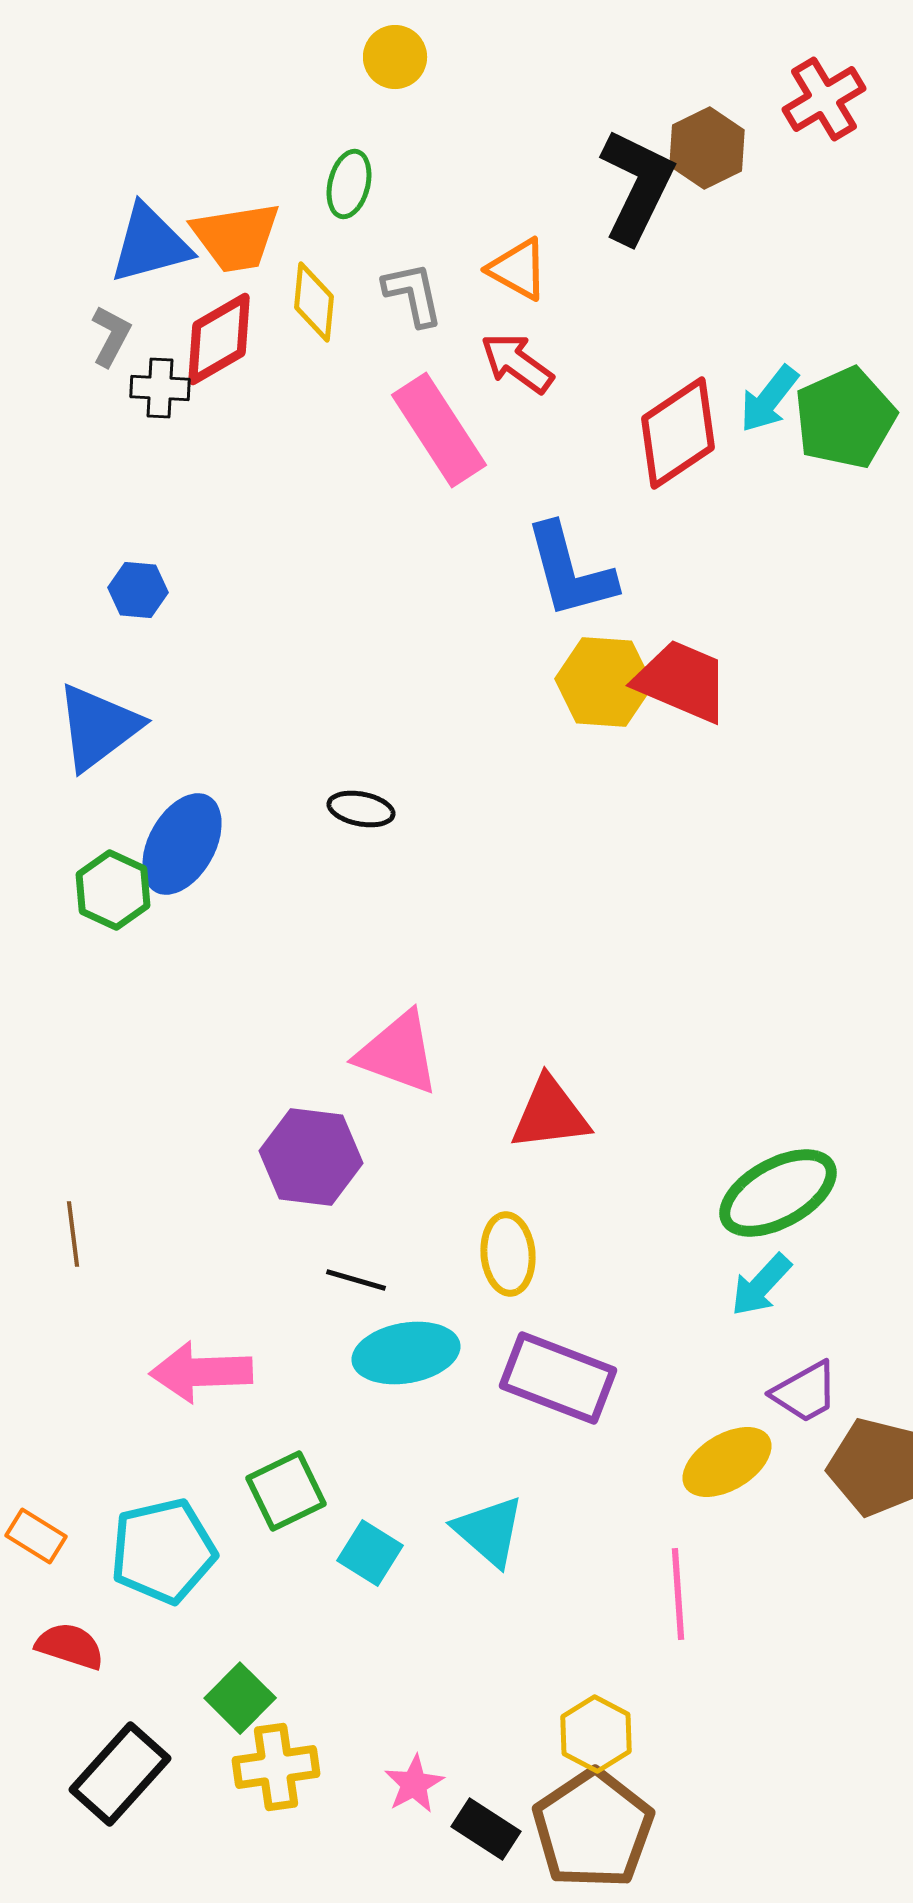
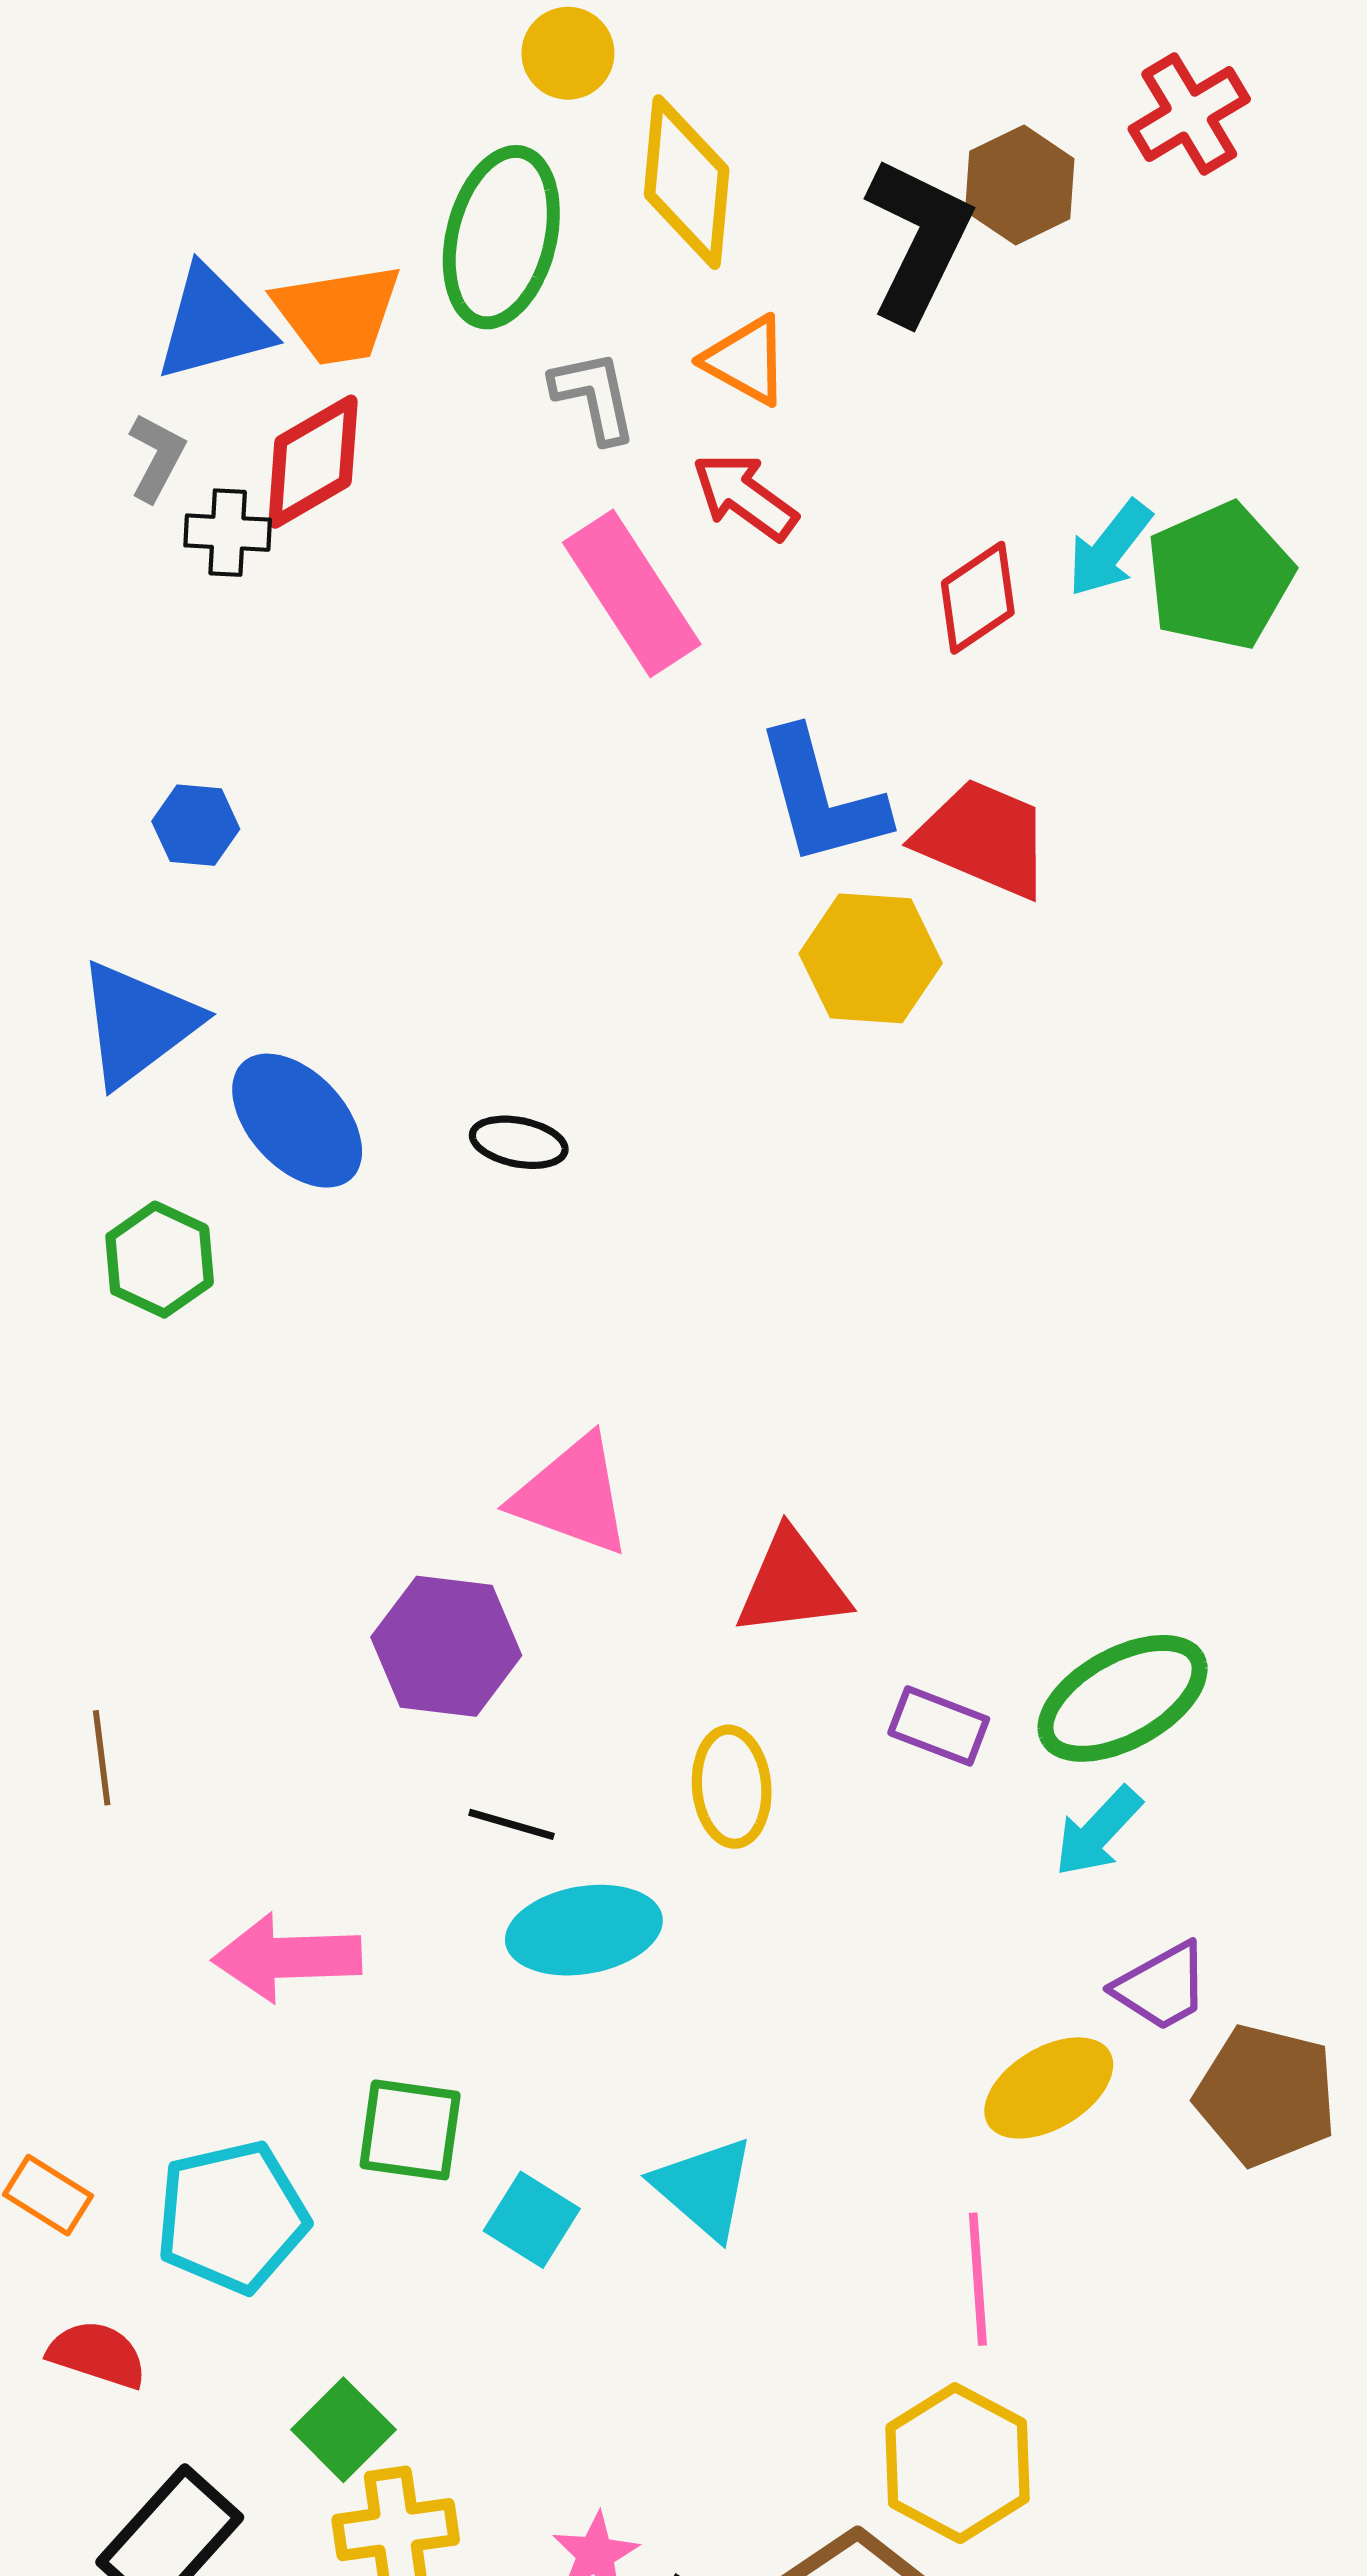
green ellipse: (349, 184) -> (501, 237), size x1.8
yellow diamond: (314, 302) -> (687, 182), moved, size x1.5
red diamond: (678, 433) -> (978, 598), size x0.7
red trapezoid: (682, 681) -> (984, 838), moved
blue ellipse: (182, 844) -> (297, 1121), moved, turned -72
purple rectangle: (558, 1378) -> (939, 1726), moved, size x0.6
green square: (286, 1491) -> (410, 2130), turned 34
yellow hexagon: (596, 1734) -> (958, 2463), moved, size x1.4

